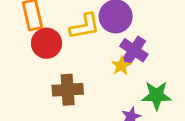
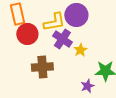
purple cross: (134, 50) -> (62, 39), moved

